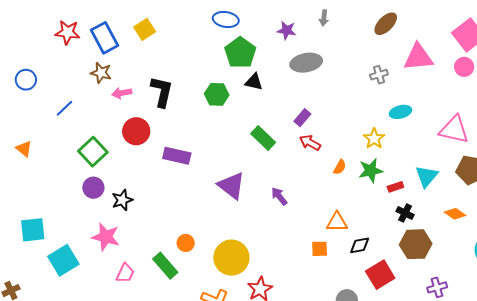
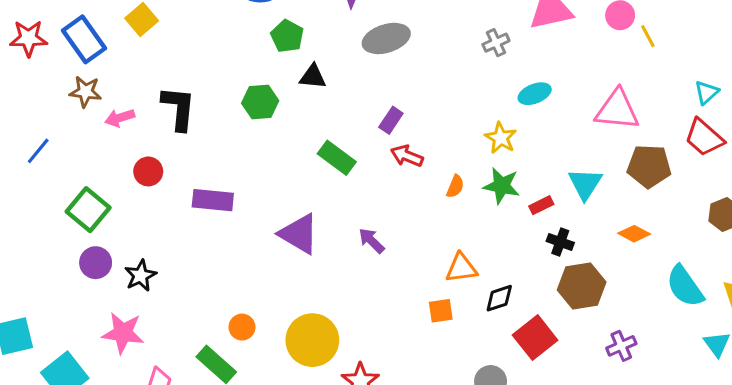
green pentagon: (240, 53) -> (287, 36), size x0.7
red circle: (136, 131) -> (148, 171), size x0.7
green star: (371, 171) -> (502, 186), turned 30

